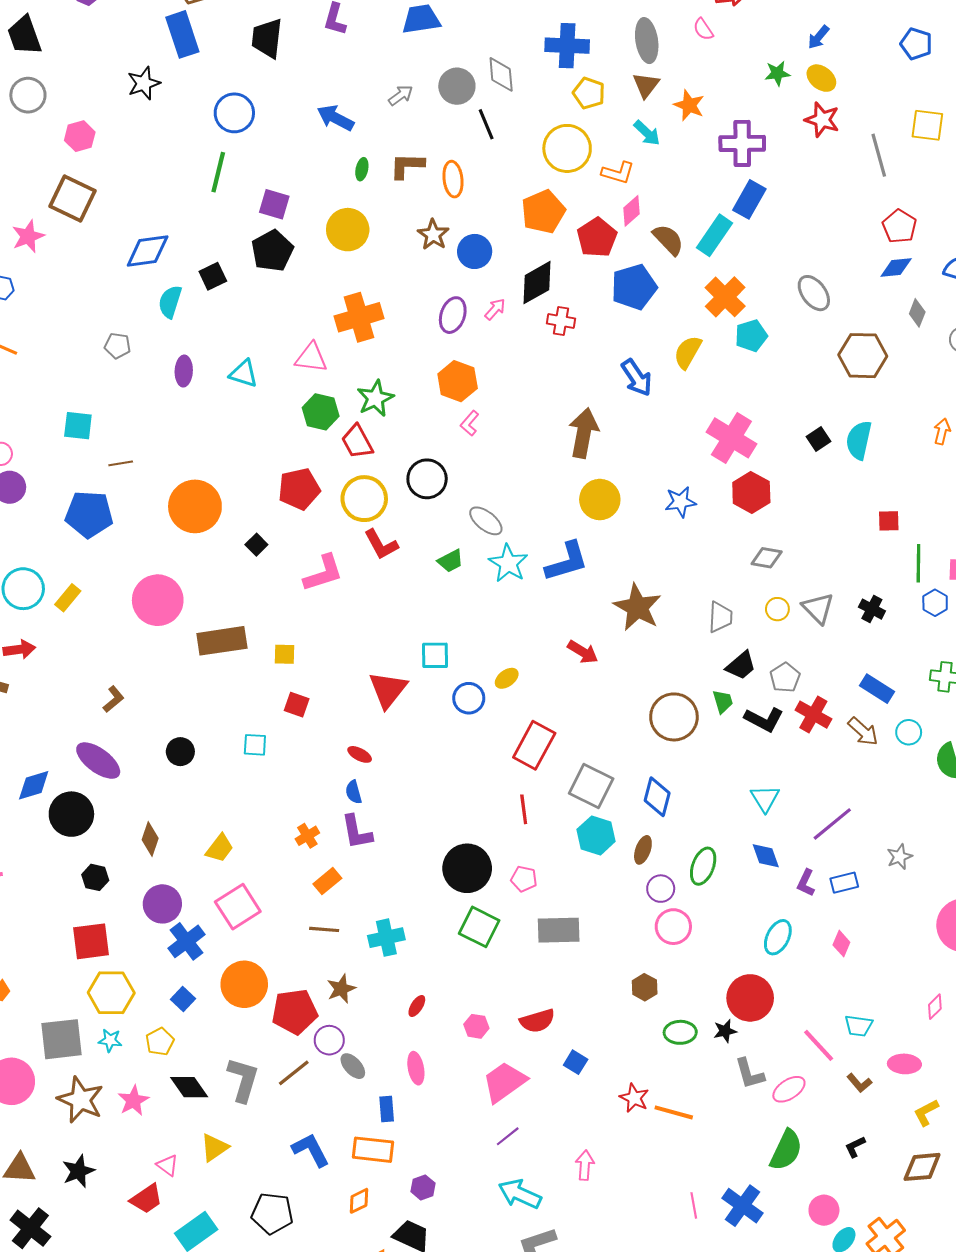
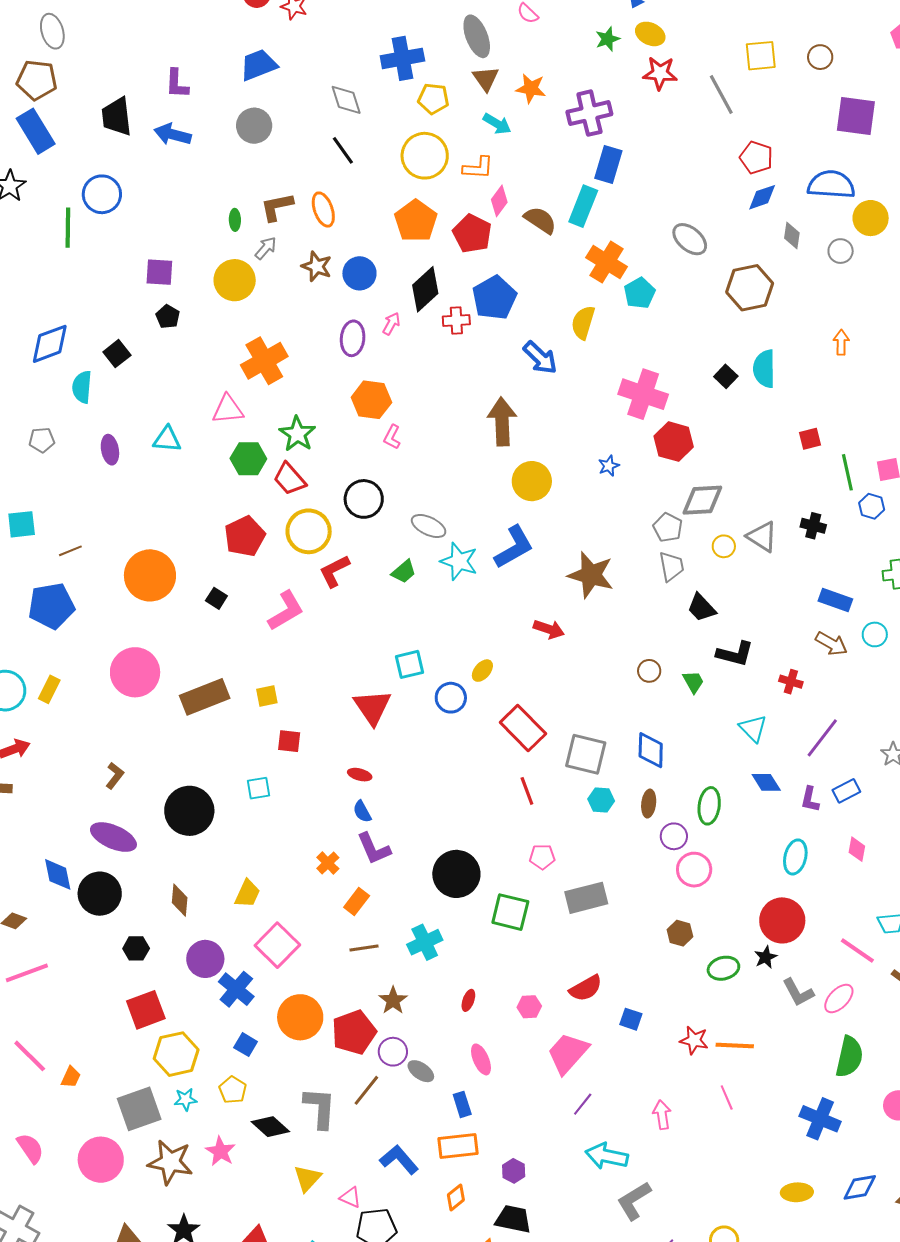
gray circle: (457, 86) -> (254, 126), moved
gray arrow: (401, 95) -> (266, 248), moved
blue arrow: (335, 118) -> (173, 134), moved
green line: (218, 172) -> (68, 228), moved
black pentagon: (272, 251) -> (168, 317), size x0.6
blue pentagon: (634, 287) -> (494, 298), moved
blue star: (680, 502) -> (609, 466), size x0.7
red L-shape: (381, 544) -> (334, 571), turned 105
gray diamond: (767, 558) -> (702, 500), size x1.4
black trapezoid: (741, 666) -> (701, 608), turned 100
gray pentagon: (785, 678) -> (668, 528), moved
green trapezoid: (723, 702) -> (693, 682), moved
red cross: (813, 715) -> (791, 682), moved, size x0.7
brown circle: (674, 717) -> (649, 671), size x0.5
red rectangle: (534, 745) -> (523, 728), turned -60
black circle: (180, 752) -> (189, 811), size x1.8
blue diamond: (34, 785) -> (58, 874), turned -72
cyan hexagon: (596, 835) -> (601, 800), size x0.7
black circle: (467, 868) -> (456, 874), moved
pink triangle: (167, 1165) -> (350, 1197), moved
pink line: (694, 1205) -> (727, 1097), moved

